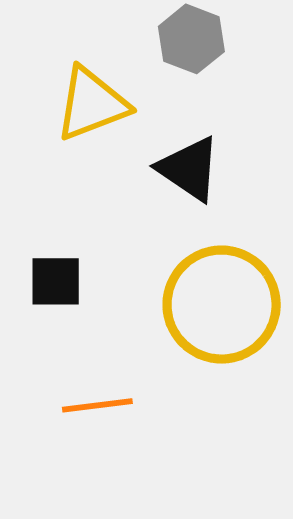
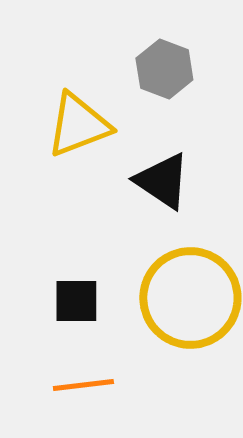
black square: (56, 281) -> (76, 301), moved

